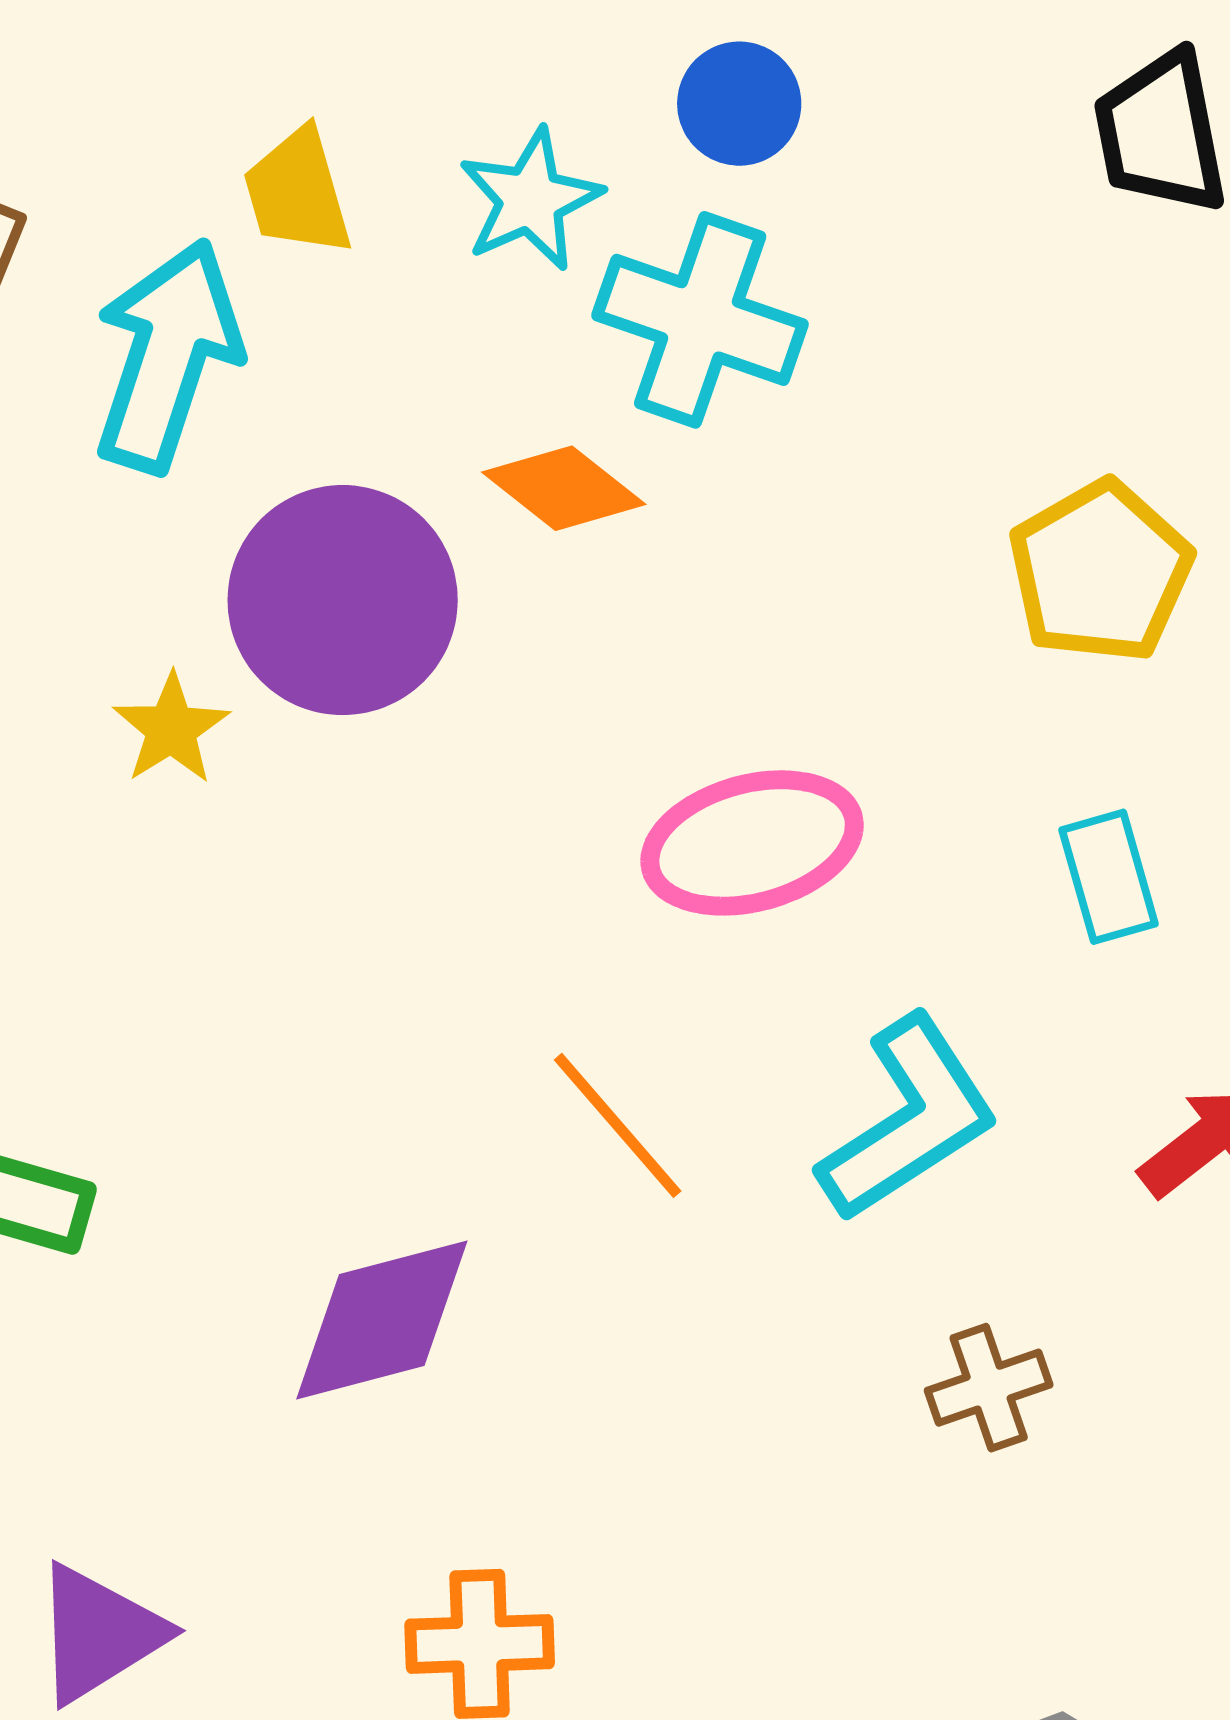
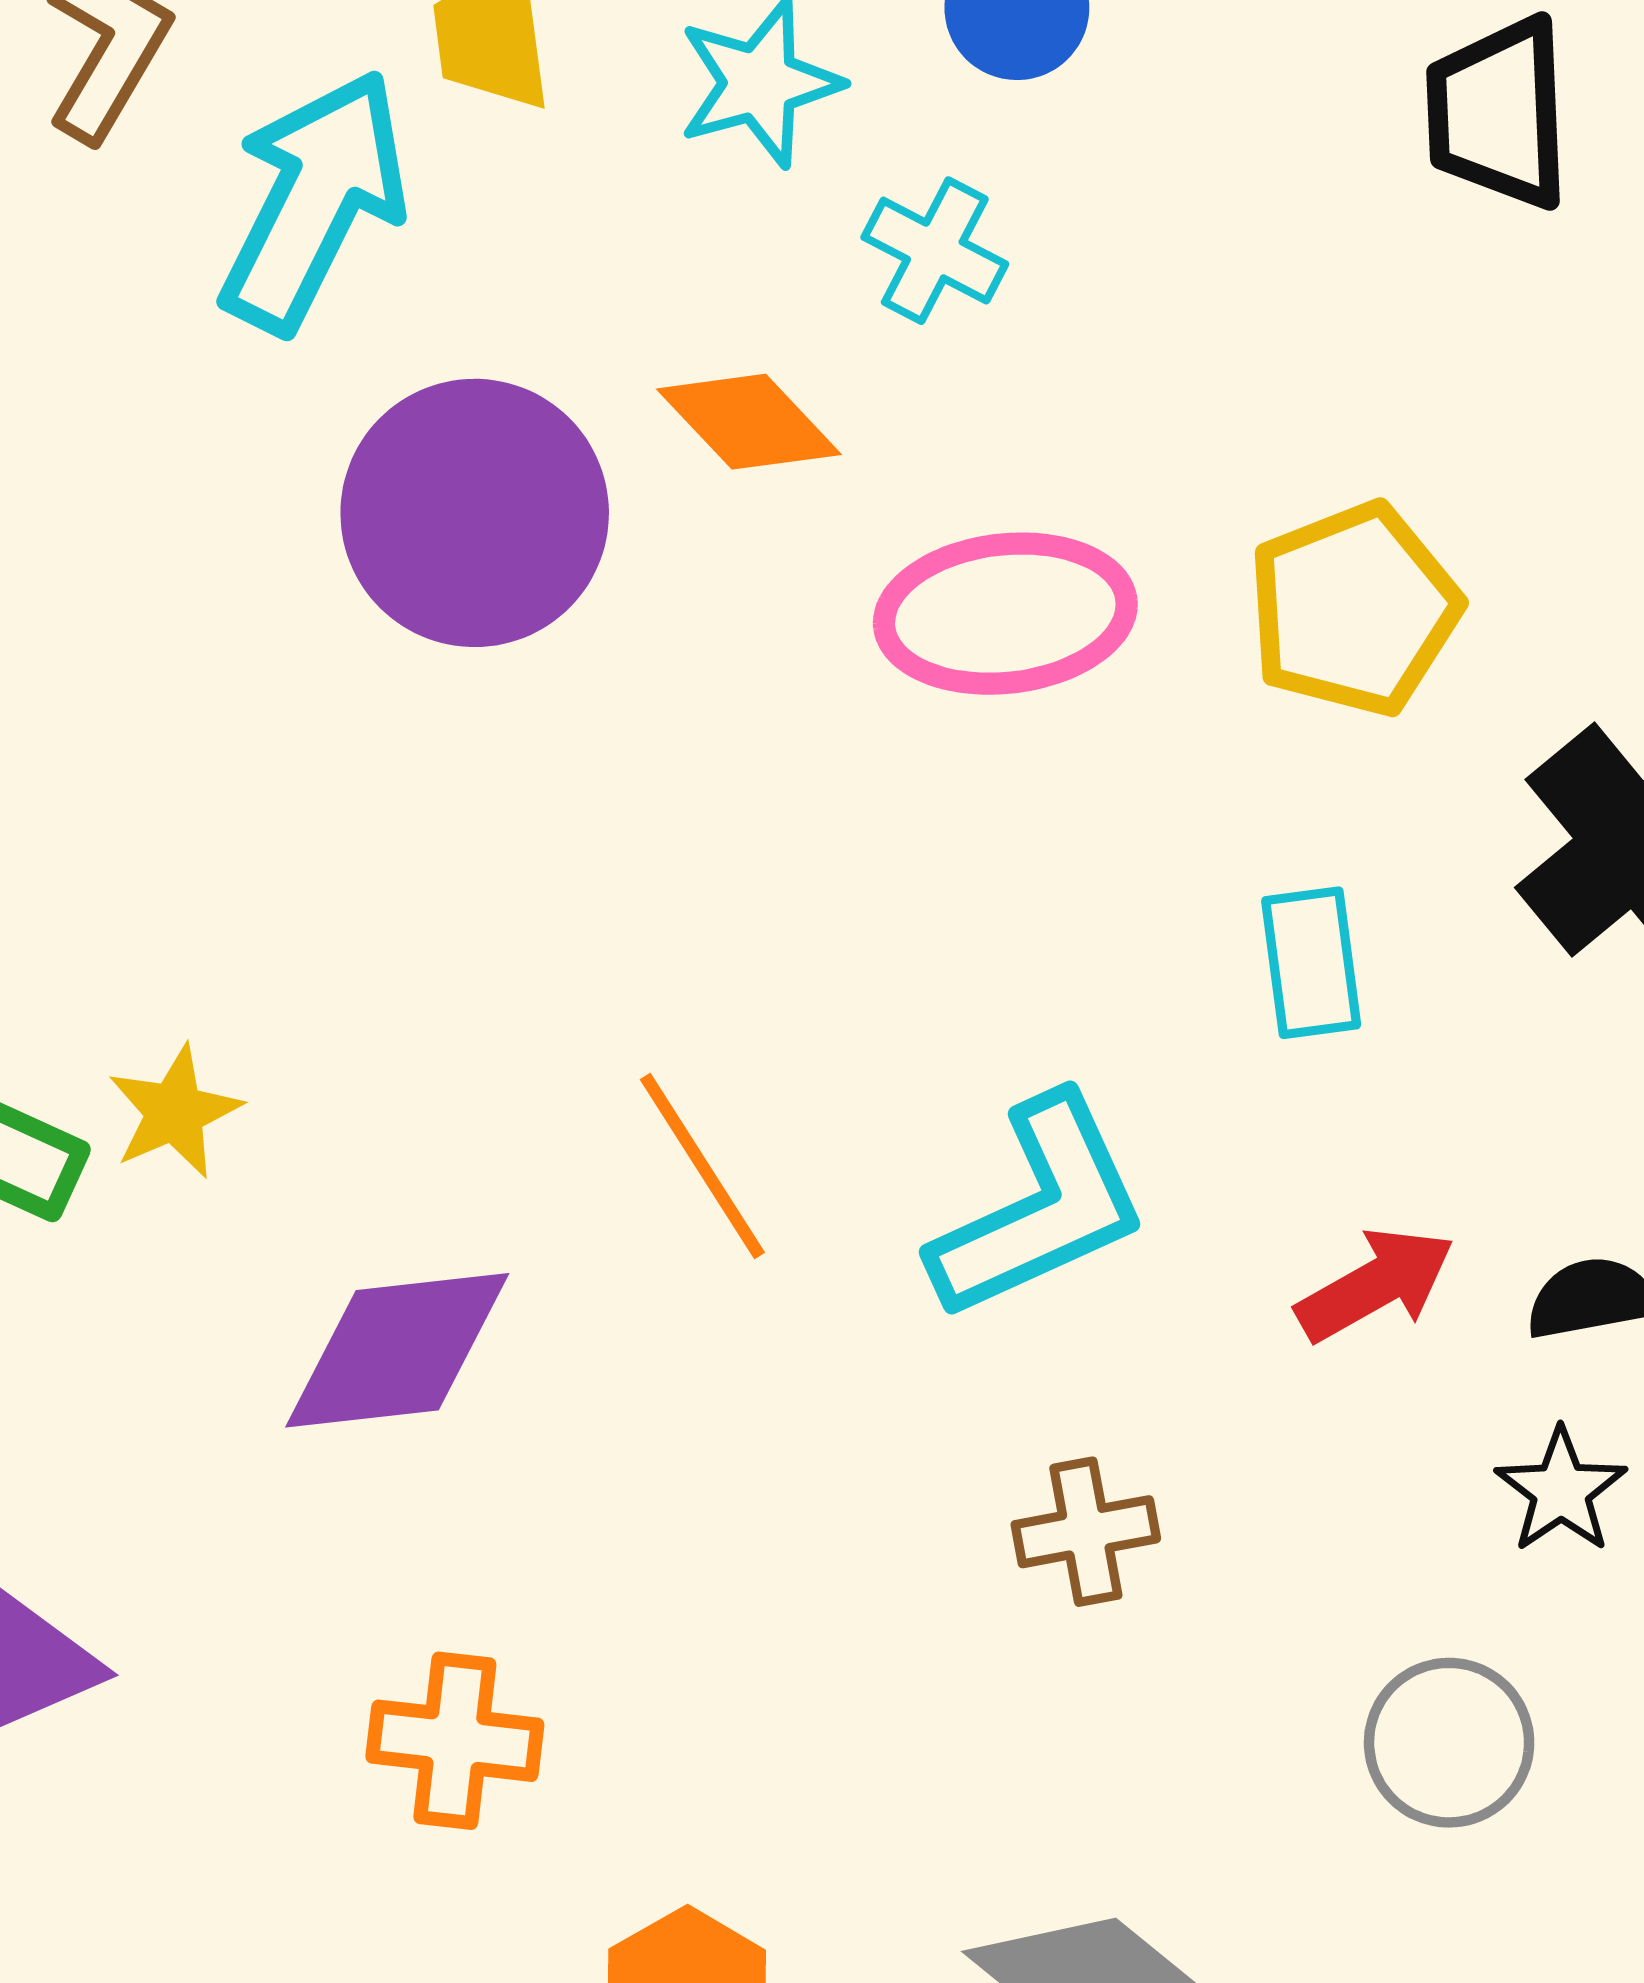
cyan cross: (700, 320) -> (935, 251), size x0.6
yellow star: (171, 729) -> (175, 1112), moved
pink ellipse: (752, 843) -> (1005, 614), moved

